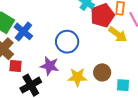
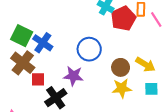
yellow arrow: (118, 34) -> (145, 64), moved
brown circle: (102, 72) -> (121, 67), moved
yellow star: (77, 77) -> (122, 88), moved

